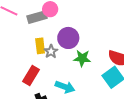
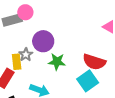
yellow rectangle: (40, 46) -> (17, 62), moved

